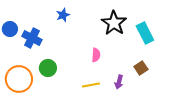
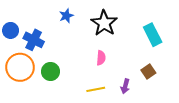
black star: (114, 23) -> (104, 23), moved
orange circle: (19, 79) -> (20, 67), moved

